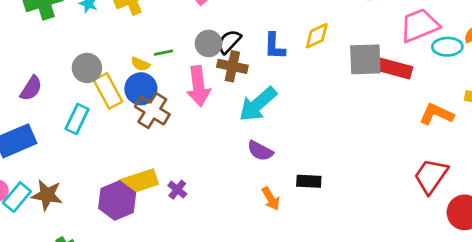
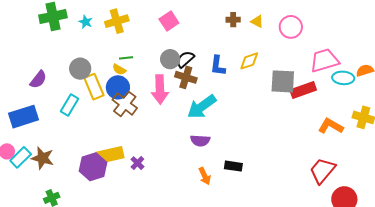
green line: (163, 53) -> (126, 58), moved
red rectangle: (394, 68) -> (303, 90), turned -40
purple semicircle: (260, 151) -> (200, 141), turned -30

